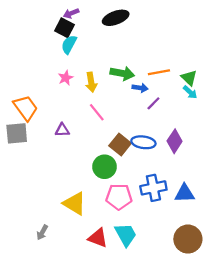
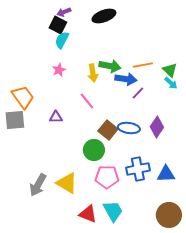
yellow arrow: (91, 82) -> (93, 73), moved
blue arrow: (140, 88) -> (126, 79), size x1.5
gray arrow: (42, 232) -> (38, 185), moved, size x1.6

